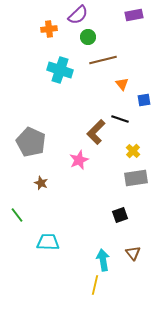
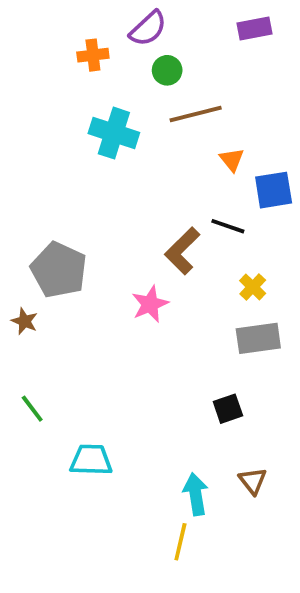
blue square: (144, 100) -> (274, 190), size x1.5
brown star: (41, 183) -> (25, 321), moved

